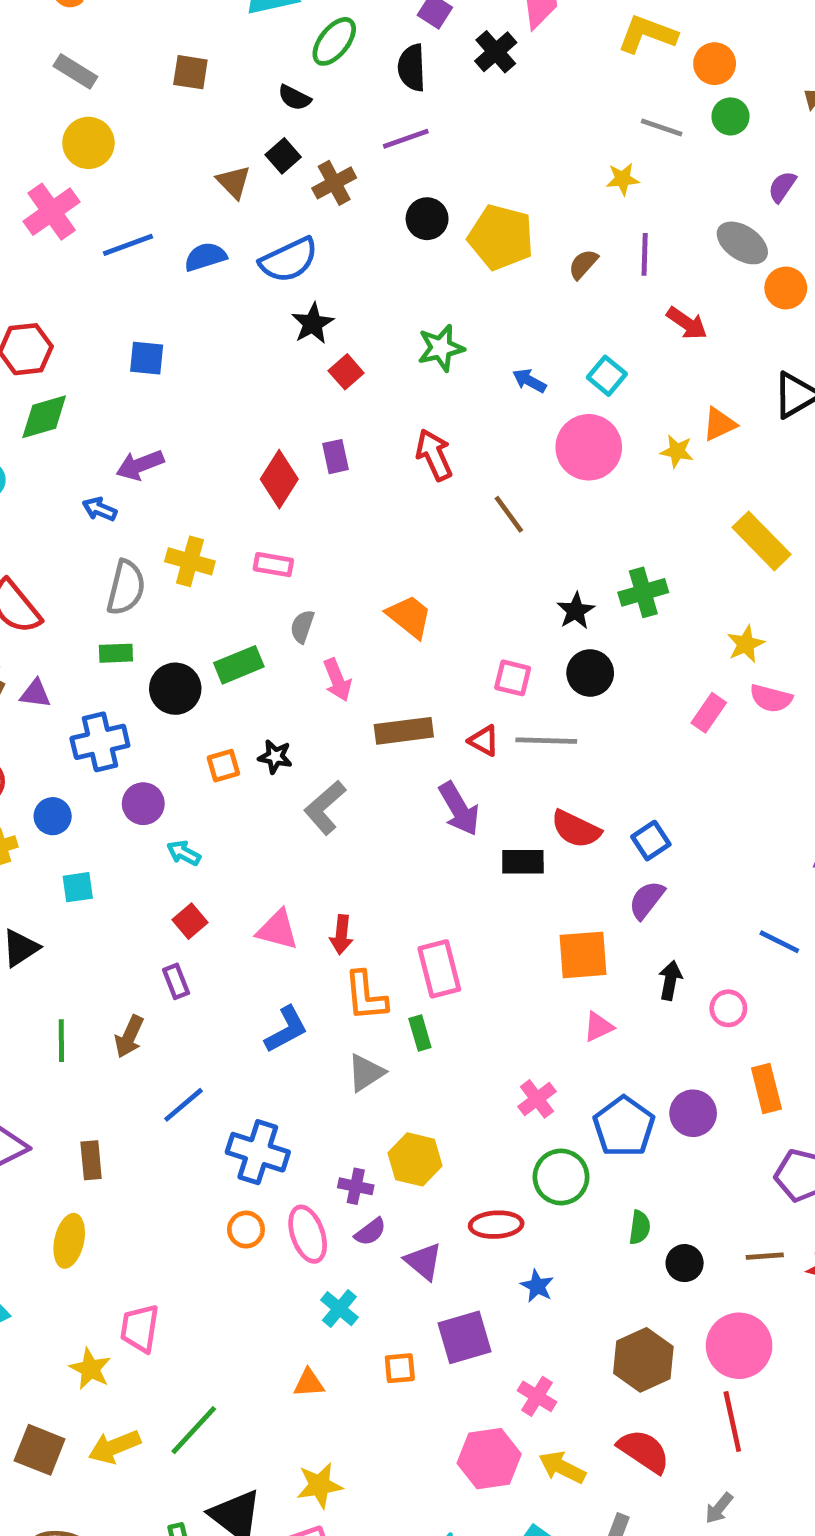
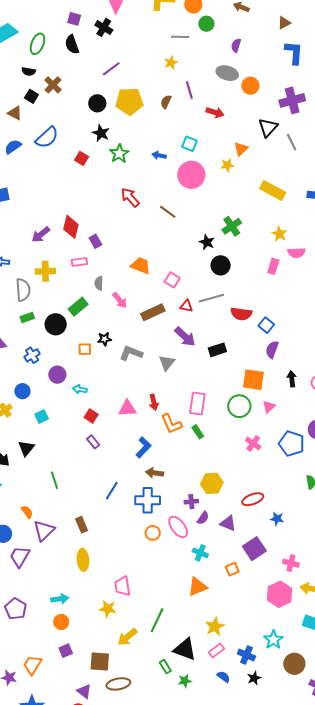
purple line: (406, 139) -> (111, 69), moved
brown cross: (334, 183) -> (53, 85), moved
black star: (313, 324) -> (101, 133), moved
red square: (346, 372) -> (82, 158), moved
purple rectangle: (335, 457) -> (95, 241), moved
purple arrow: (140, 465) -> (41, 235), moved
pink square: (513, 678) -> (172, 280), moved, turned 35
blue cross: (100, 742) -> (32, 355), size x0.7
orange square: (223, 766) -> (85, 349), turned 32
gray L-shape: (325, 807) -> (131, 353), turned 80
red semicircle: (576, 829) -> (241, 314), moved
orange square: (583, 955) -> (253, 380), turned 30
pink rectangle: (439, 969) -> (197, 404), turned 40
brown arrow: (129, 1037) -> (155, 473), moved, turned 90
gray triangle: (366, 1073) -> (167, 363), moved
green circle: (561, 1177) -> (239, 406), moved
orange triangle: (309, 1383) -> (197, 587), size x1.5
brown square: (40, 1450) -> (100, 662), moved

